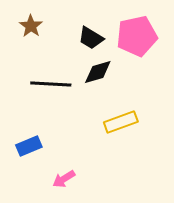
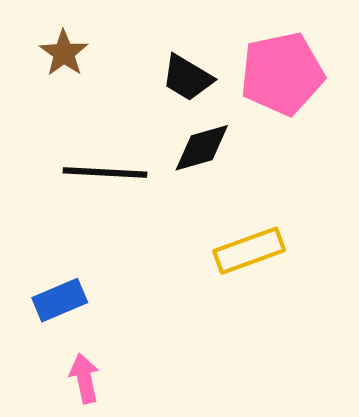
pink arrow: (64, 179) -> (84, 378), moved, turned 110

